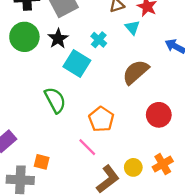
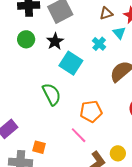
green circle: (24, 37) -> (26, 39), size x0.7
cyan cross: (99, 40) -> (99, 44), moved
orange pentagon: (101, 119) -> (91, 111), turned 30

